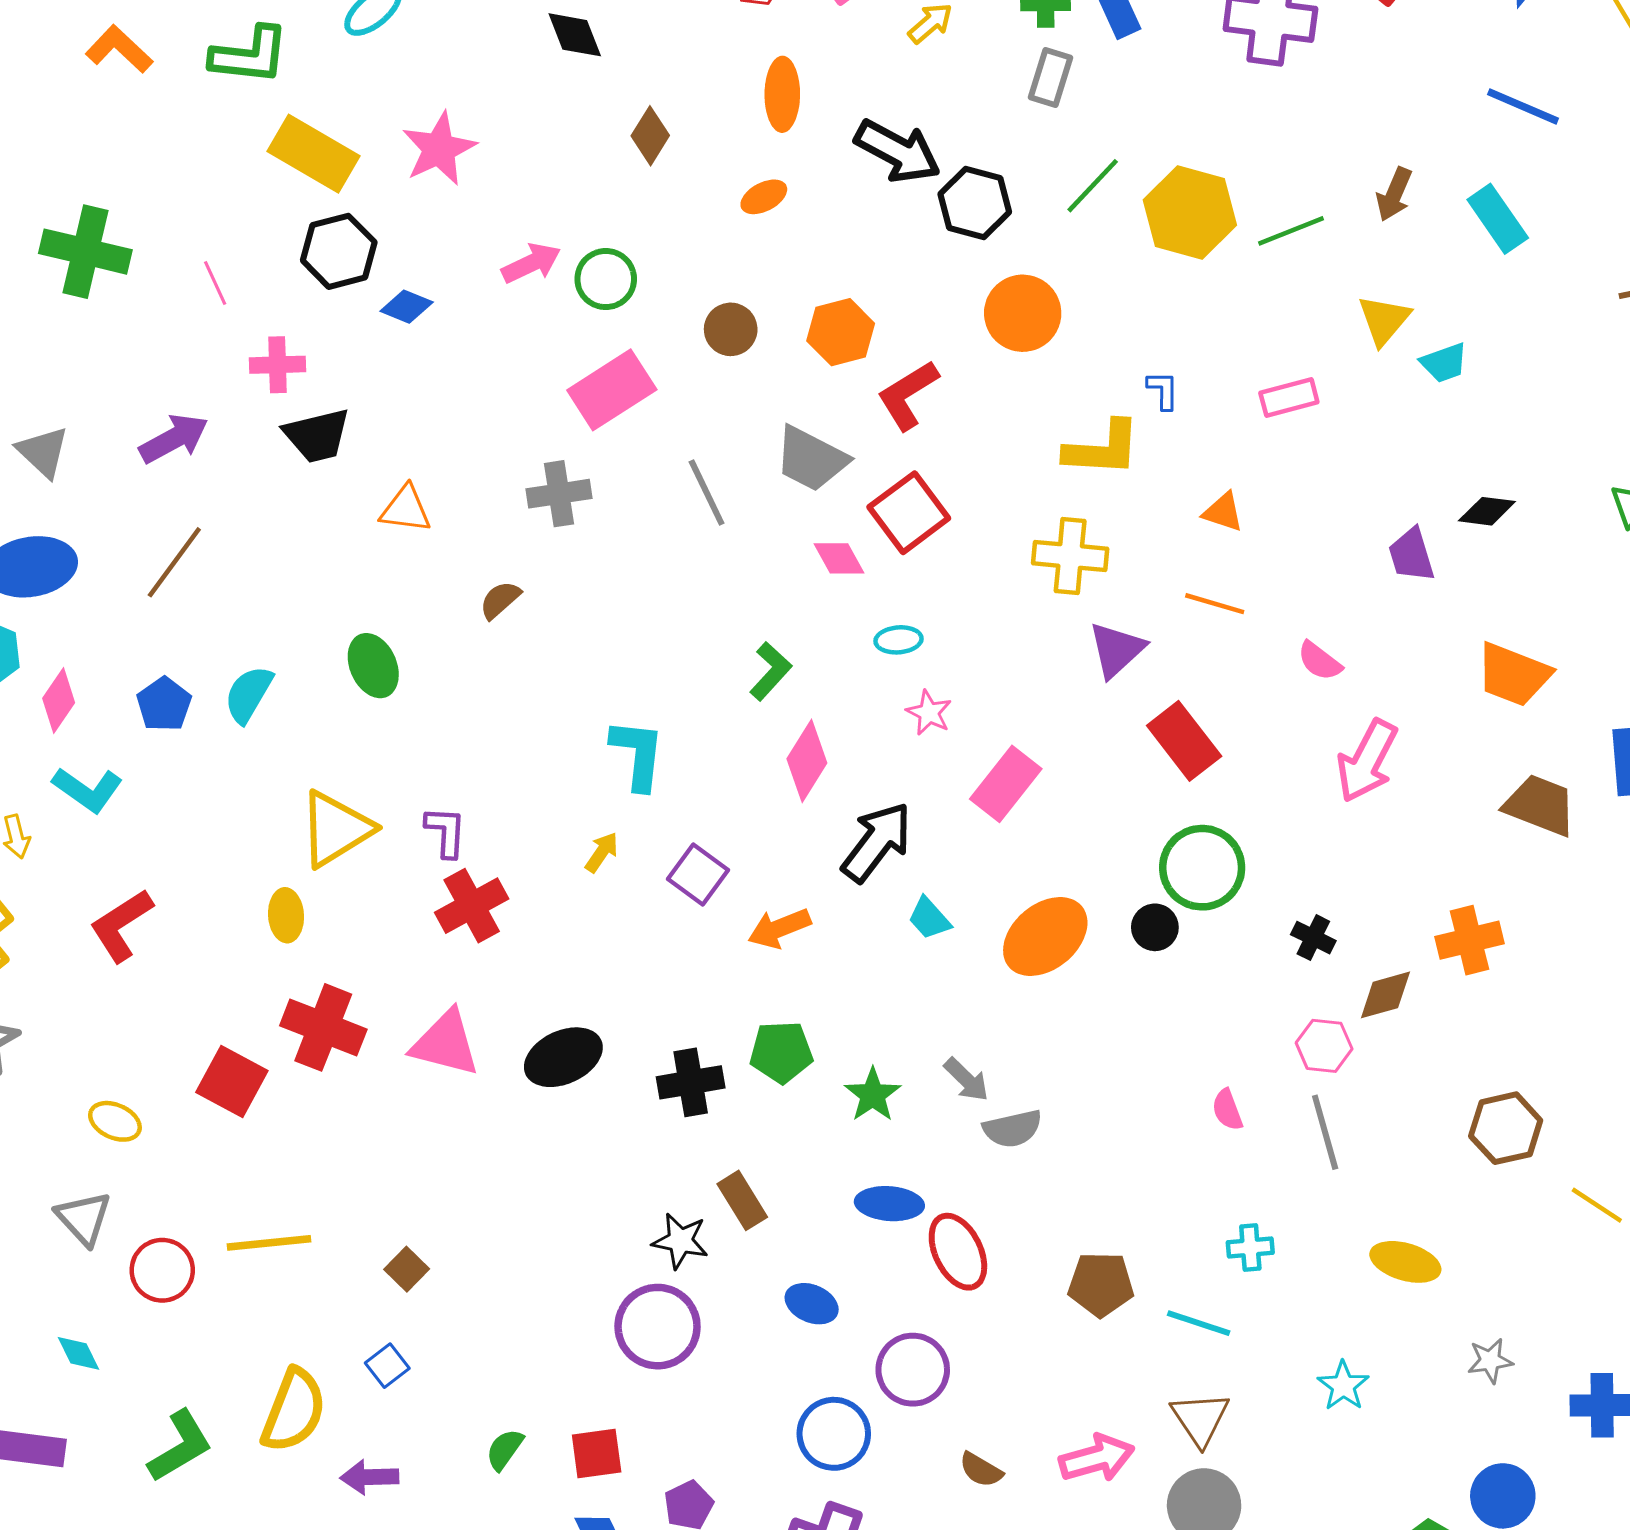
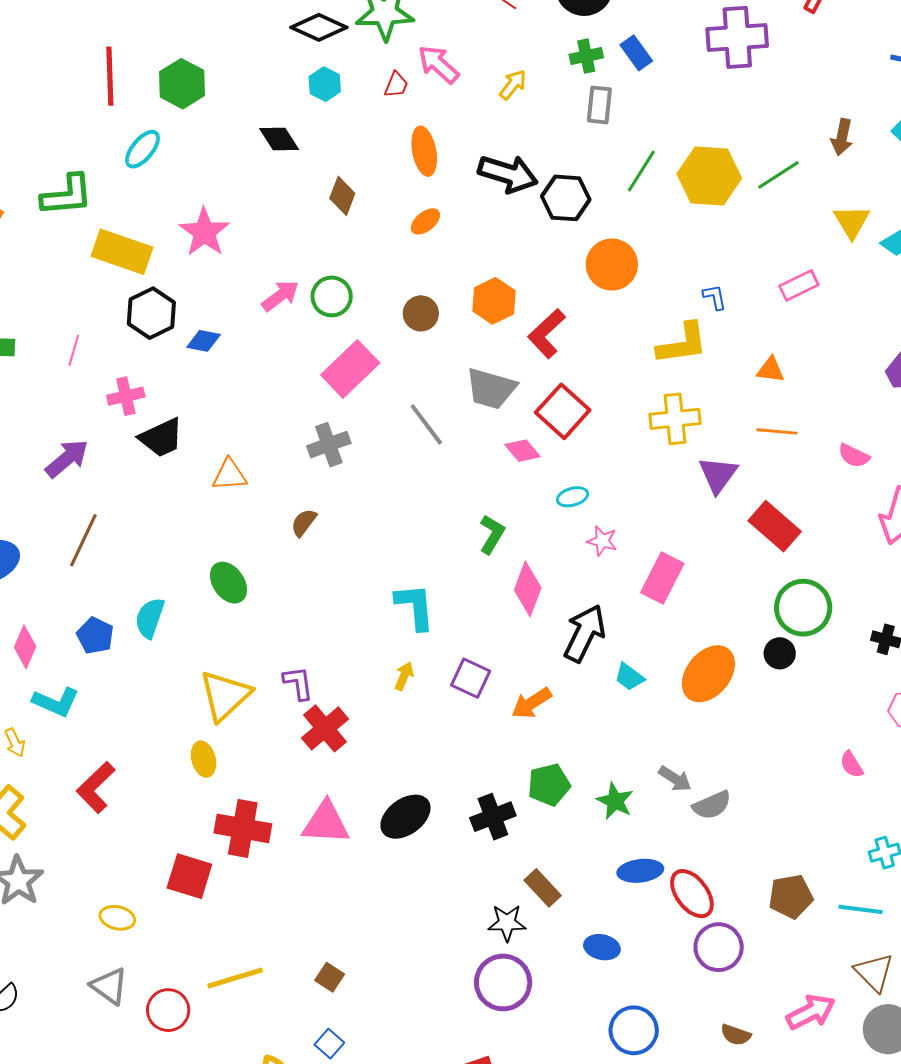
pink line: (215, 283) -> (74, 350), turned 52
purple circle: (913, 1370) -> (719, 947), moved

